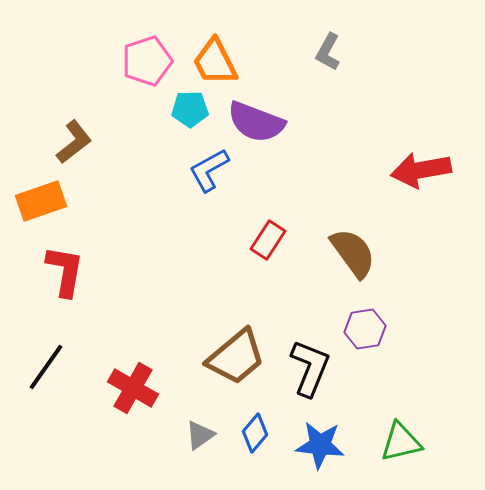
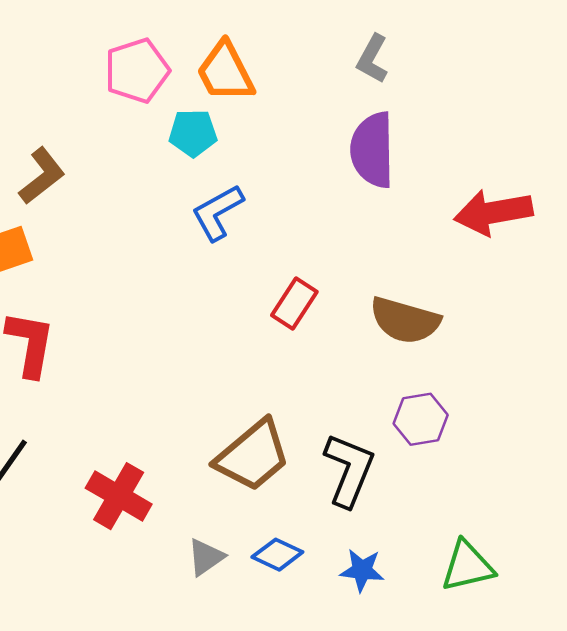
purple semicircle: (256, 122) -> (372, 150), moved, turned 68
brown semicircle: (353, 253) -> (405, 320), turned 142
blue diamond: (255, 433) -> (277, 555), turned 75
blue star: (320, 445) -> (362, 570), size x0.7

